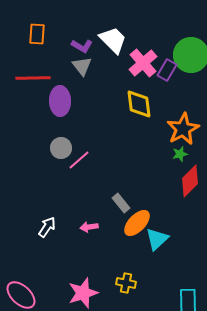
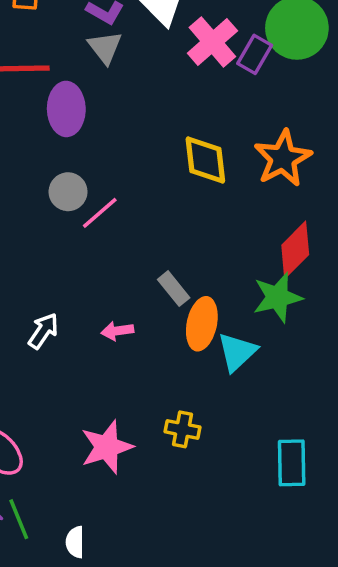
yellow diamond: (139, 104) -> (205, 160), moved
green star: (180, 154) -> (278, 297), moved, size x1.8
orange ellipse: (137, 223) -> (202, 324), turned -32

